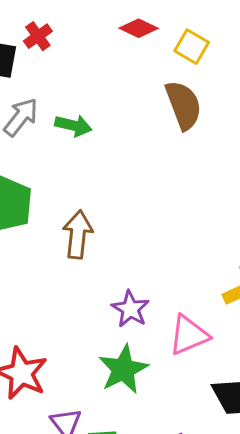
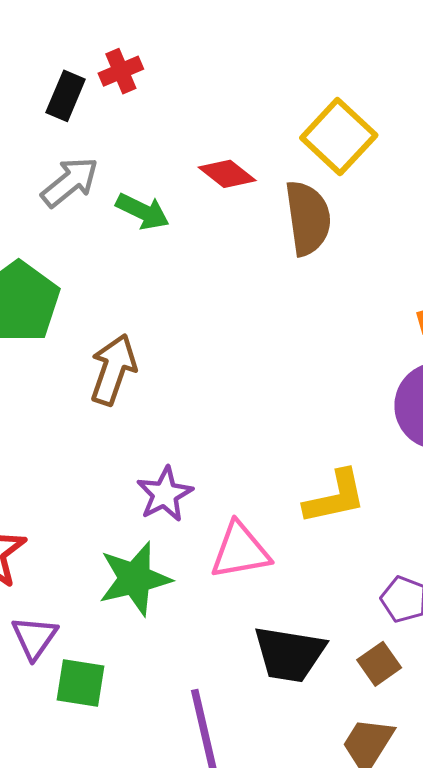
red diamond: (139, 28) -> (227, 174), moved
yellow square: (192, 47) -> (339, 137), size x1.4

